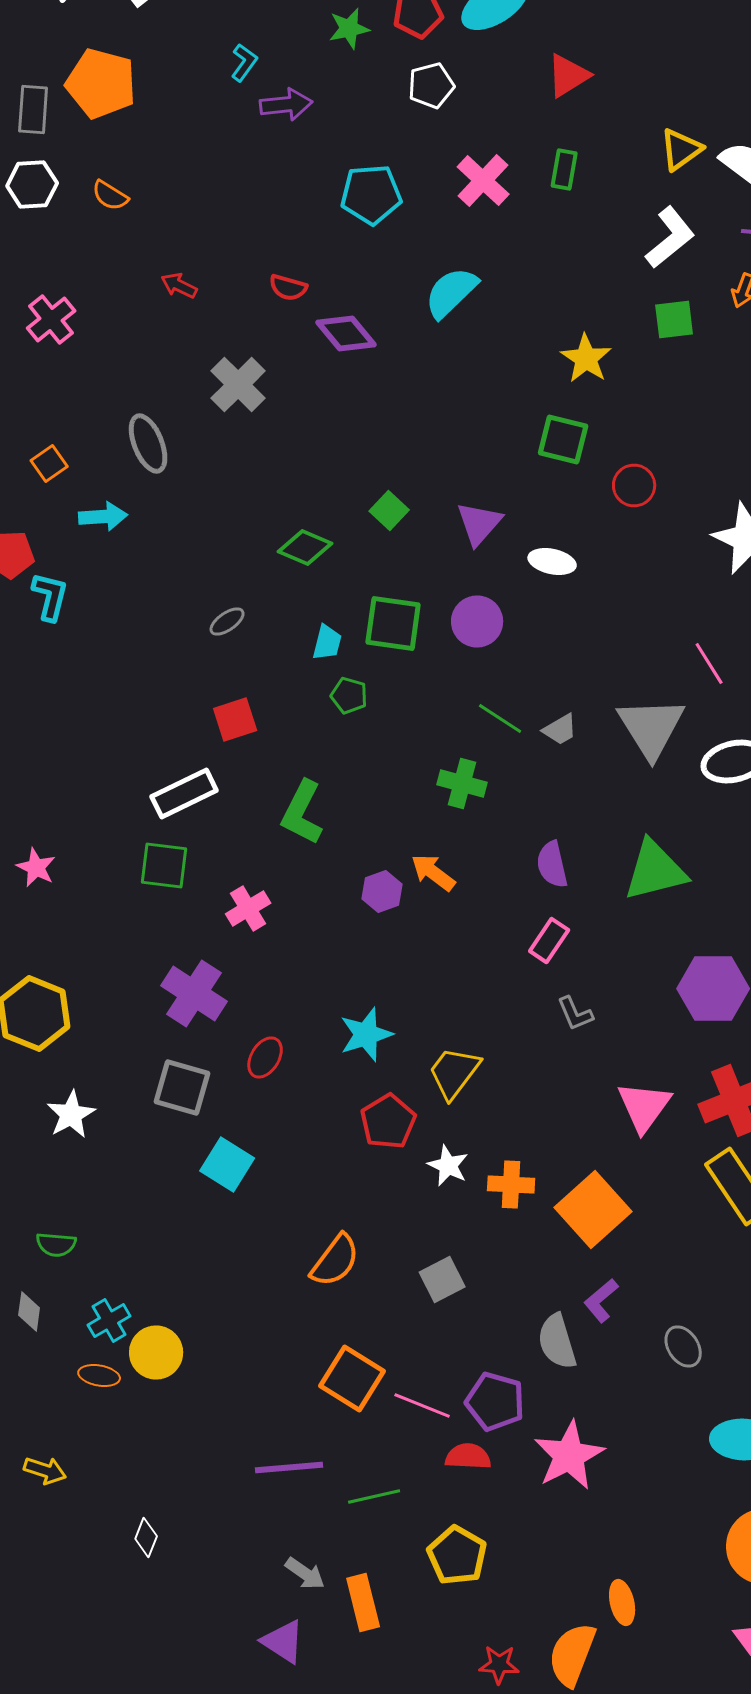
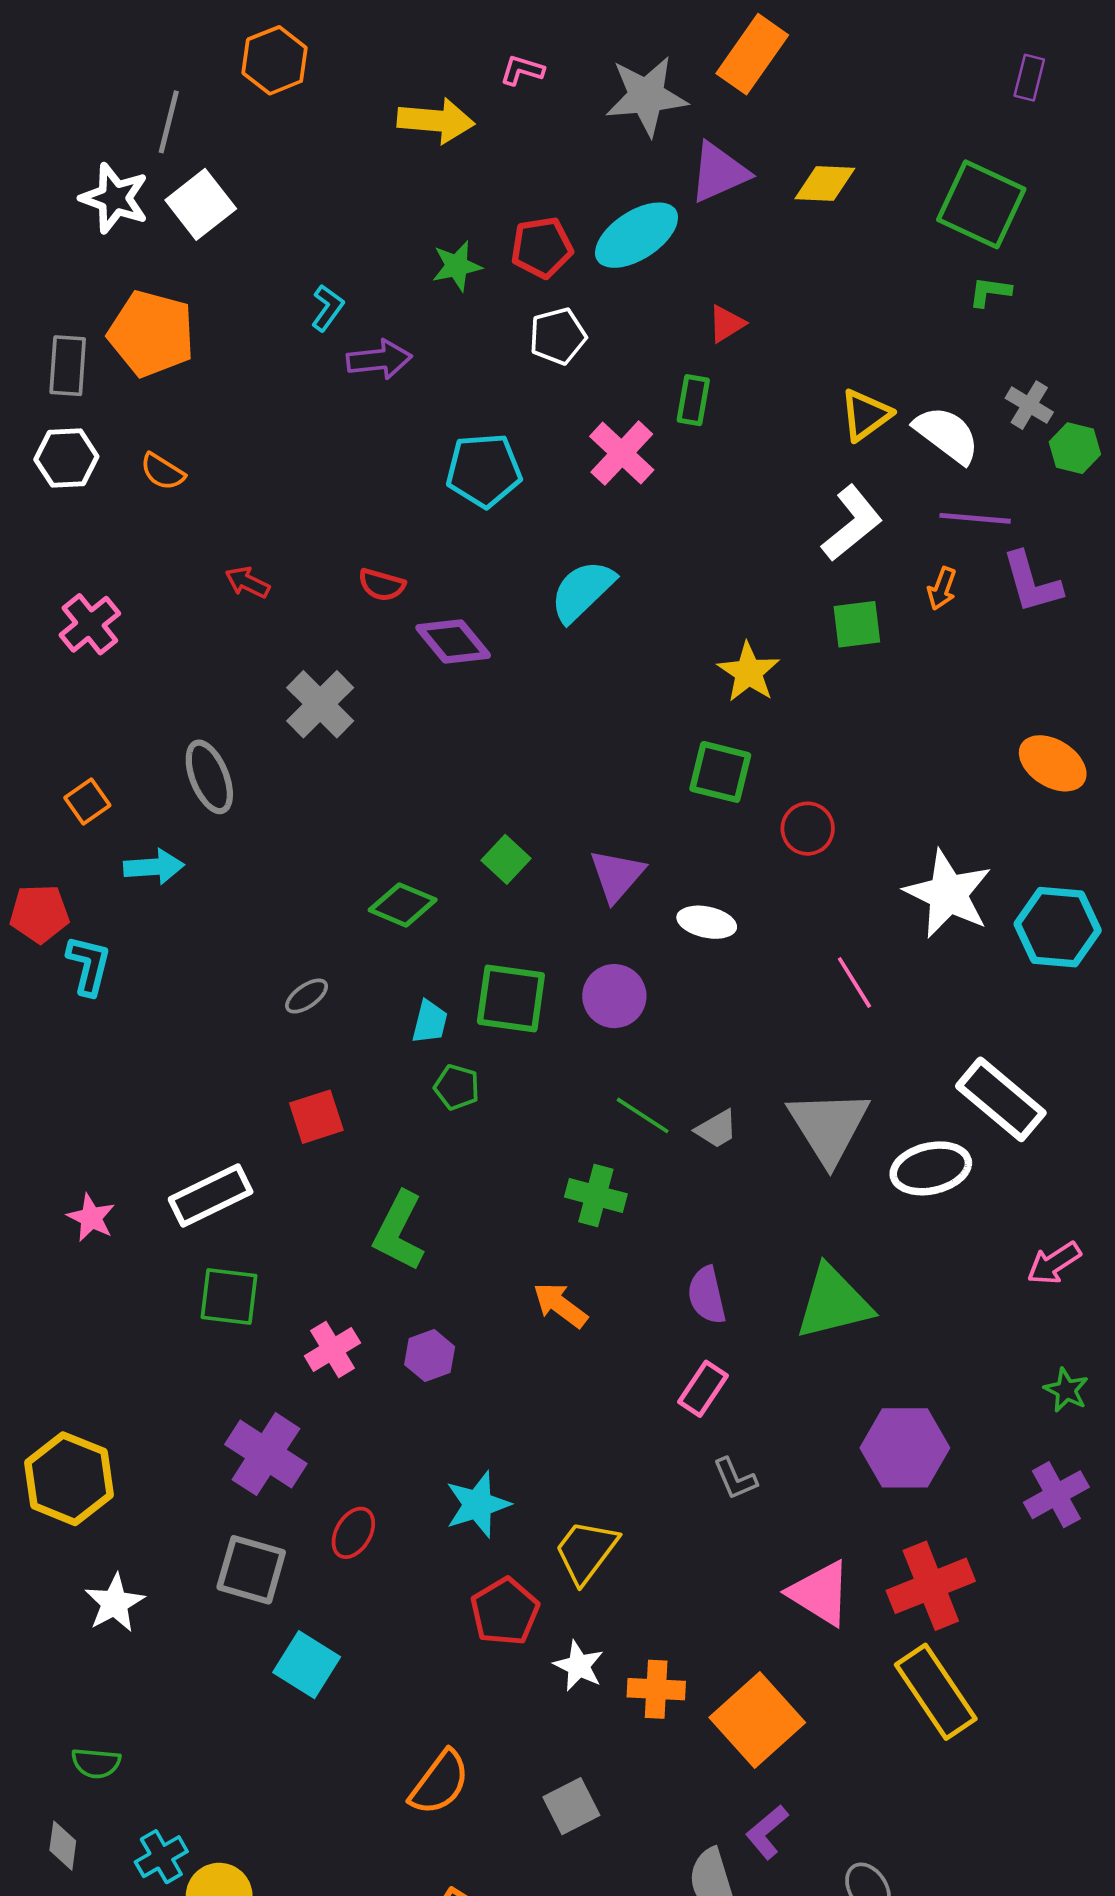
red triangle: (568, 76) -> (726, 324), size x0.7
green rectangle: (564, 170) -> (693, 400), moved
pink line: (709, 664) -> (854, 982), moved
white rectangle: (184, 794) -> (211, 1195), moved
pink star: (36, 868) -> (91, 1218), moved
purple hexagon: (382, 892) -> (430, 1356), moved
pink triangle: (644, 1106) -> (820, 1593), turned -34

